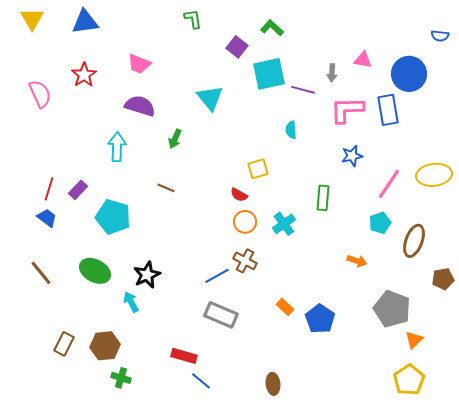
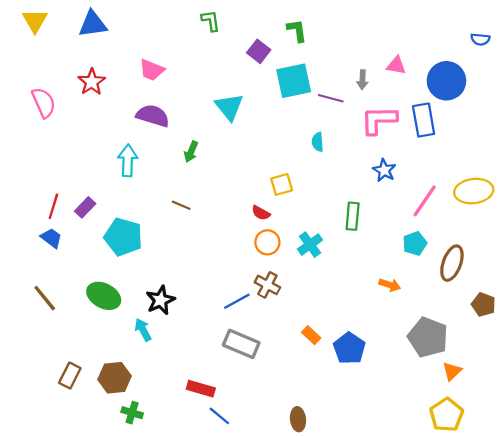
green L-shape: (272, 28) -> (297, 31), turned 40
blue star: (352, 156) -> (384, 170), turned -30
brown pentagon: (443, 279) -> (484, 305), turned 30

